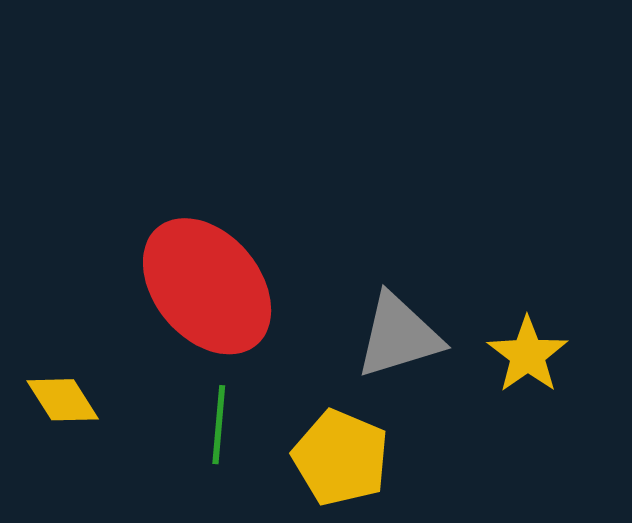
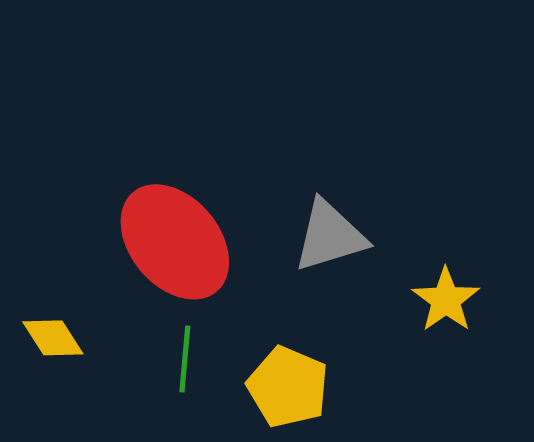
gray triangle: (399, 336) -> (330, 236), moved

